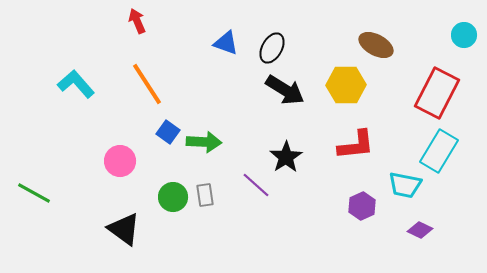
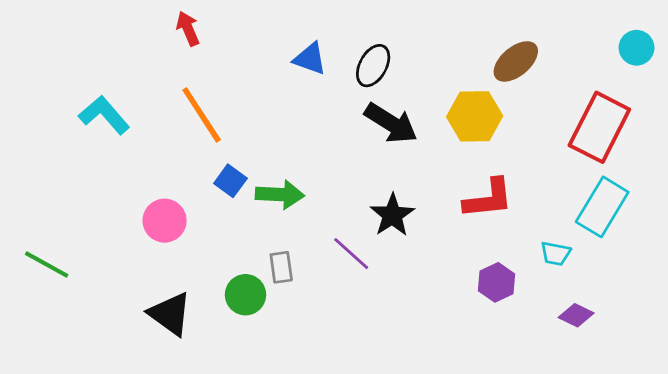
brown ellipse: (376, 45) -> (516, 61), turned -68
cyan trapezoid: (405, 185) -> (556, 254), size x0.7
green circle: (173, 197) -> (246, 295), moved

